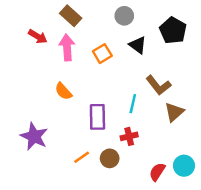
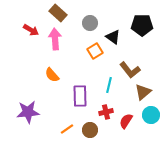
gray circle: (124, 16) -> (90, 23), moved
black pentagon: (173, 30) -> (142, 25), turned -30
orange square: (102, 54) -> (95, 51), moved
purple star: (34, 136) -> (28, 112), turned -30
cyan circle: (184, 166) -> (151, 115), moved
red semicircle: (157, 172) -> (126, 121), moved

